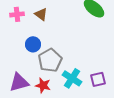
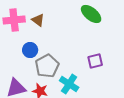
pink cross: (17, 14) -> (14, 20), size x1.5
purple square: (98, 79) -> (95, 61), moved

